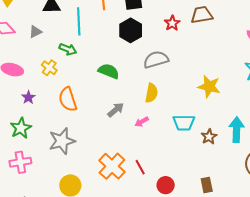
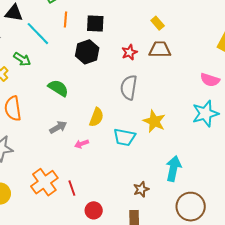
cyan line: (79, 21) -> (38, 34), turned -52
gray semicircle: (156, 60) -> (129, 87), moved, turned -75
cyan trapezoid: (184, 123) -> (124, 137), moved
brown star: (209, 137) -> (141, 189), moved

